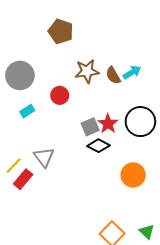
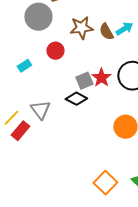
gray circle: (20, 75) -> (38, 17), moved
black diamond: (99, 146) -> (76, 99), moved

